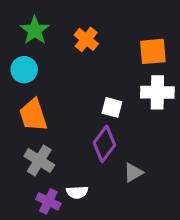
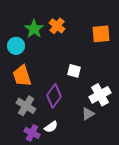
green star: (35, 30) -> (34, 29), moved
white cross: (157, 92) -> (100, 95), moved, turned -30
purple diamond: (104, 144) -> (54, 96), moved
white semicircle: (77, 192) -> (51, 127), turned -32

